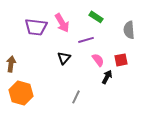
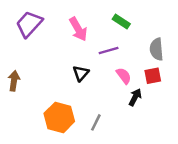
purple trapezoid: (36, 27) -> (29, 24), moved, turned 125
gray semicircle: (129, 30) -> (157, 49), moved
orange hexagon: (21, 93) -> (59, 117), moved

